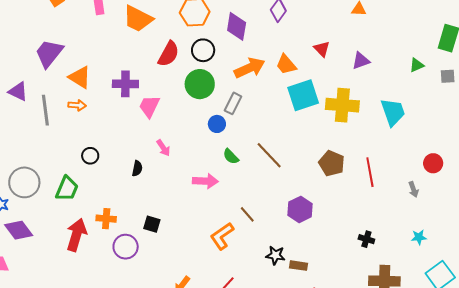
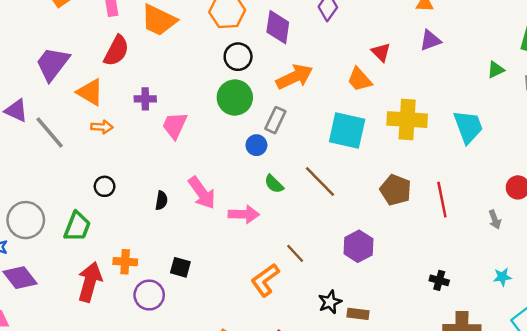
red semicircle: (169, 54) -> (116, 51), moved
purple triangle: (361, 61) -> (430, 40), moved
orange trapezoid: (286, 64) -> (360, 80), moved
purple cross: (125, 84) -> (145, 99), size x0.7
cyan square: (303, 95) -> (347, 131), moved, turned 32
orange arrow: (77, 105) -> (102, 127), moved
gray line: (45, 110) -> (50, 132), turned -32
pink arrow: (163, 148) -> (202, 193), moved, size x1.6
black star: (275, 255) -> (330, 302), turned -30

